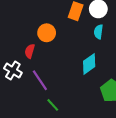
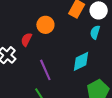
purple line: (40, 80) -> (45, 70), moved

